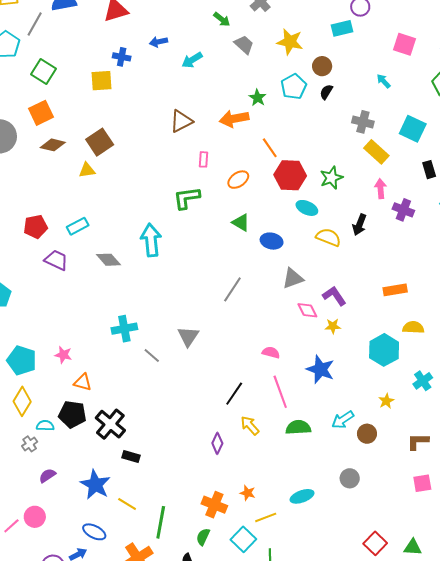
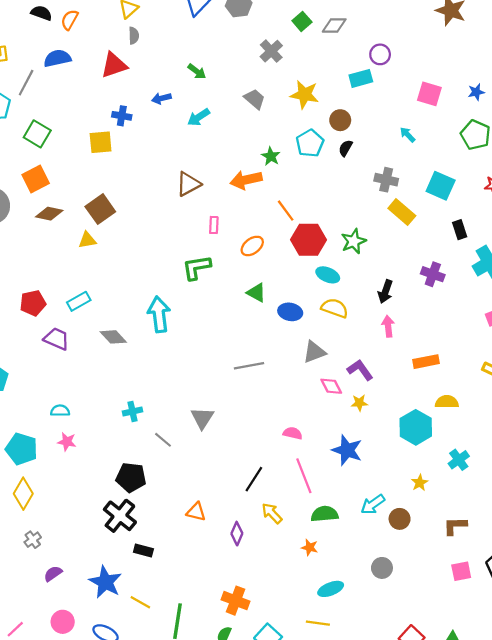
green arrow: (222, 19) -> (197, 71), moved
pink arrow: (381, 189) -> (388, 326), moved
yellow semicircle: (328, 237) -> (335, 308), moved
gray line: (232, 289) -> (249, 366), turned 48
cyan cross: (124, 329) -> (132, 411), size x0.7
orange triangle: (83, 382) -> (196, 512), moved
black pentagon: (72, 414) -> (131, 477), moved
cyan semicircle: (45, 426) -> (60, 411), moved
orange star: (248, 493) -> (310, 547), moved
pink circle: (35, 517) -> (63, 622), moved
yellow line: (266, 517) -> (318, 623), moved, turned 30

